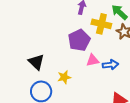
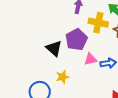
black triangle: (36, 62) -> (54, 48), moved

